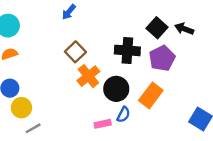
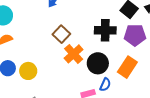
purple pentagon: (162, 58) -> (135, 35), turned 30
yellow circle: (21, 108) -> (28, 71), moved

